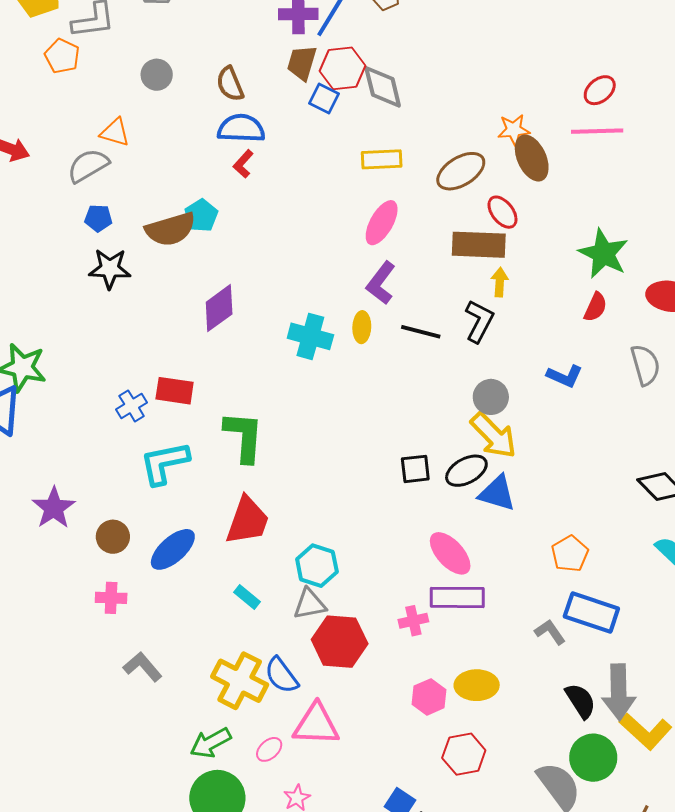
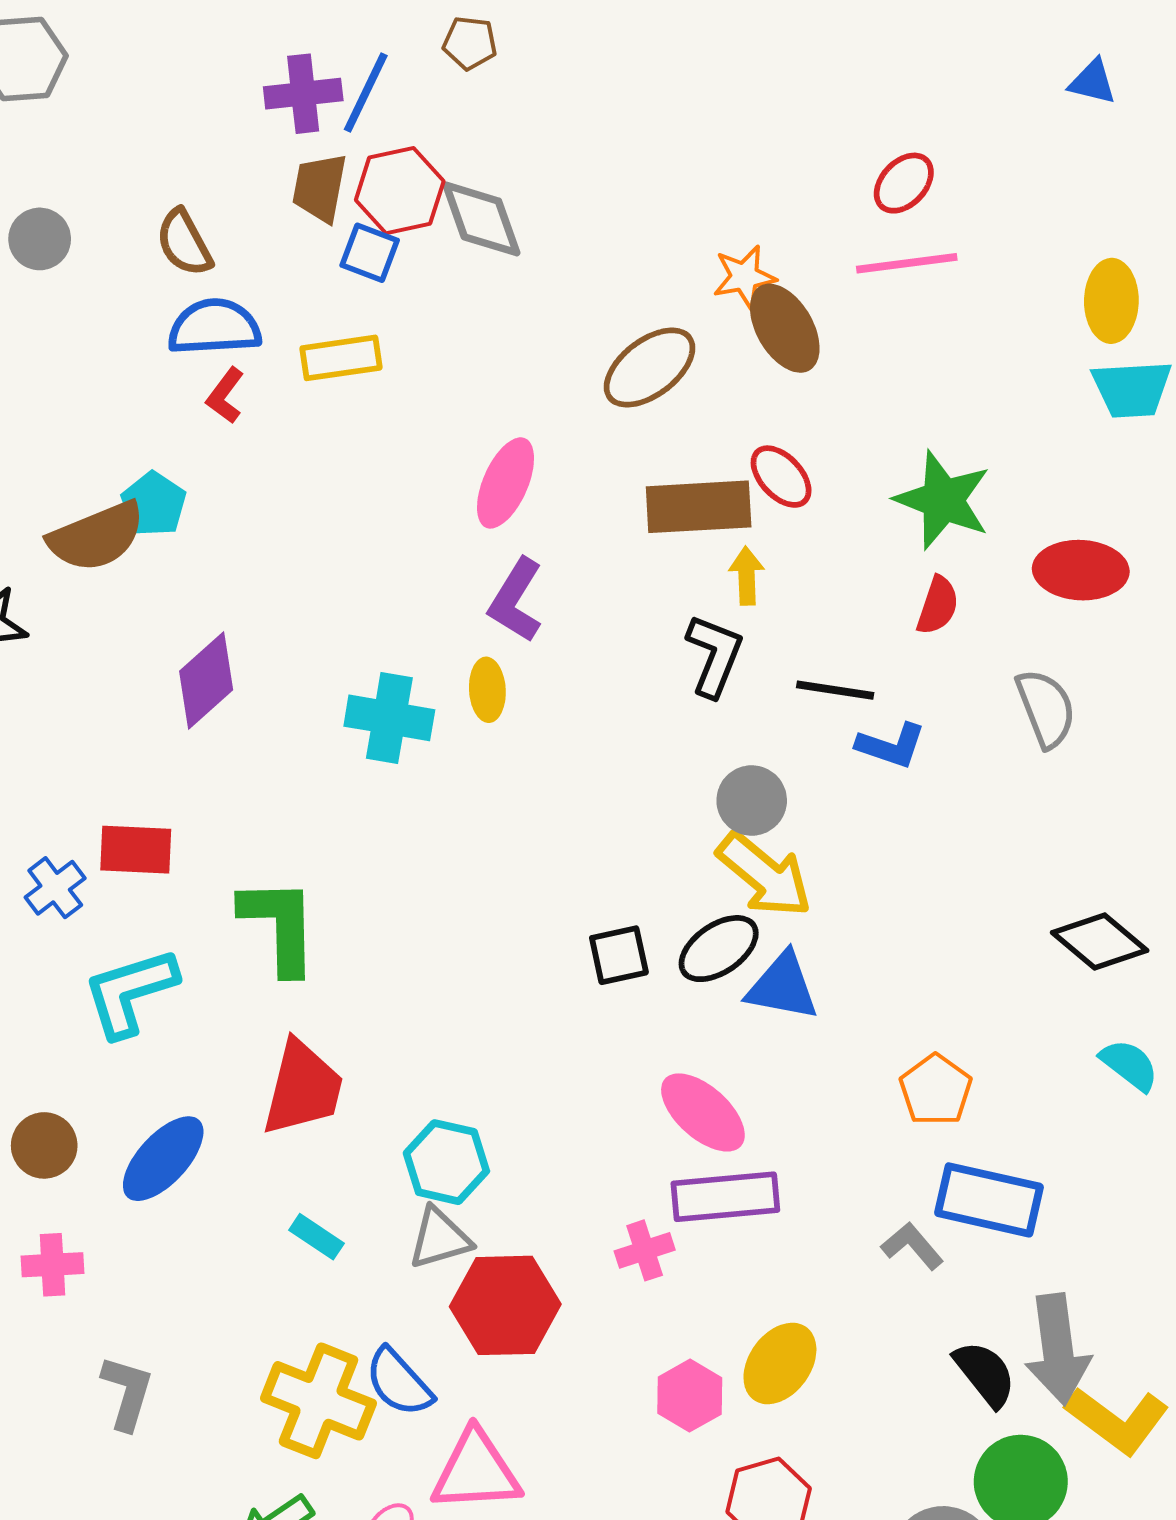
yellow rectangle: (382, 159) -> (341, 358), moved
red ellipse: (502, 212) -> (781, 477), moved
black line: (421, 332) -> (835, 690), moved
gray L-shape: (143, 667) -> (127, 1393), turned 63
yellow ellipse: (477, 685) -> (780, 1363), turned -48

